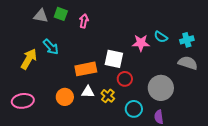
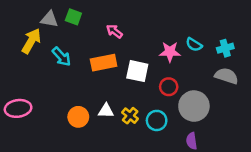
pink arrow: (84, 21) -> (114, 31), moved, turned -64
yellow arrow: (29, 59) -> (31, 41), moved
orange rectangle: (86, 69) -> (104, 63), moved
red circle: (125, 79) -> (169, 87), moved
pink ellipse: (23, 101) -> (18, 108), moved
cyan circle: (134, 109) -> (157, 120), moved

